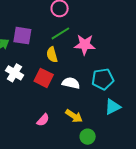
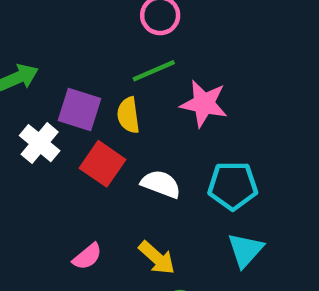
purple square: (22, 36) -> (80, 109), moved
cyan triangle: (113, 107) -> (245, 250), turned -30

